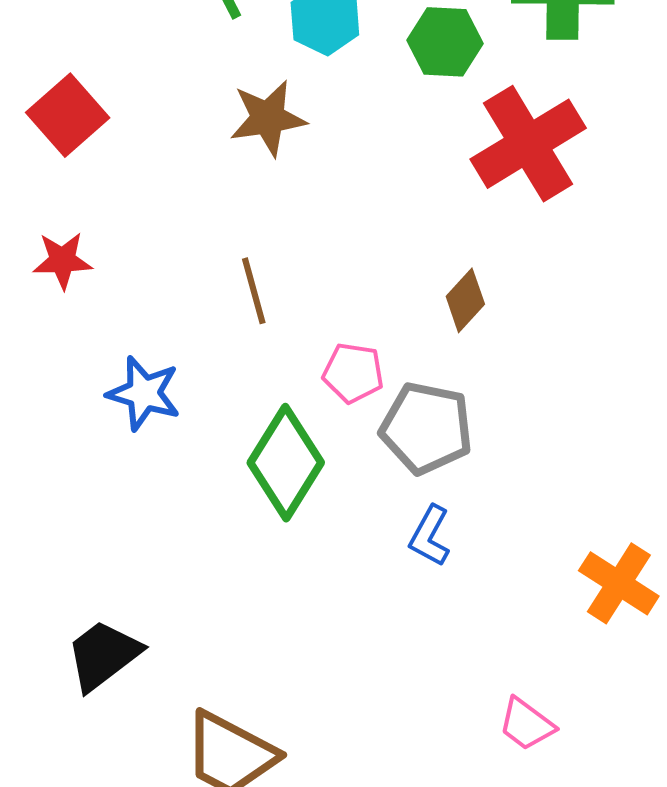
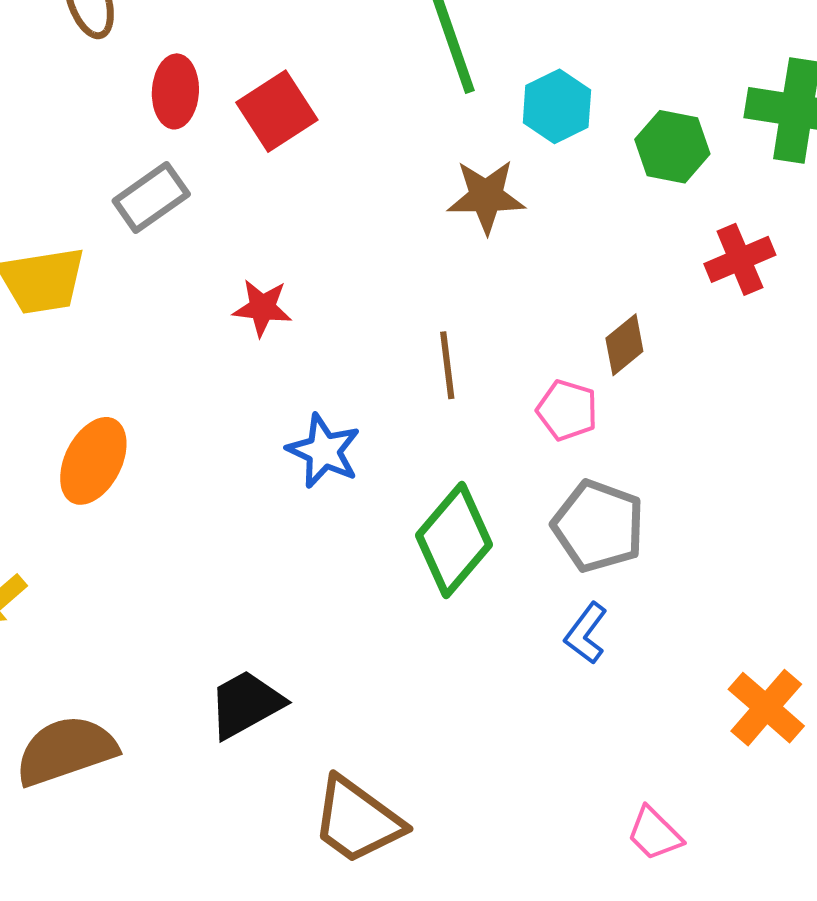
red square: (68, 115) -> (277, 111), moved
red cross: (528, 144) -> (740, 259), size x0.6
brown diamond: (465, 300) -> (624, 345), moved
pink pentagon: (353, 373) -> (567, 410), moved

